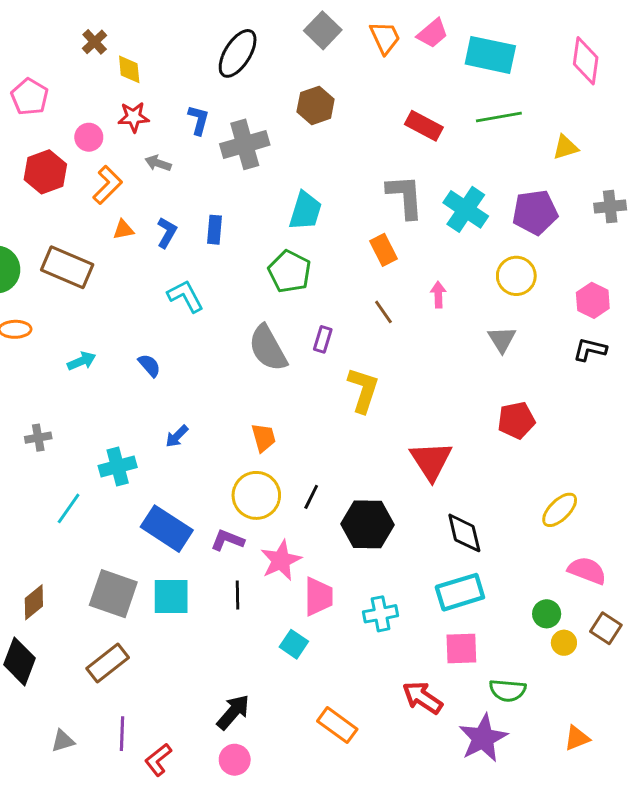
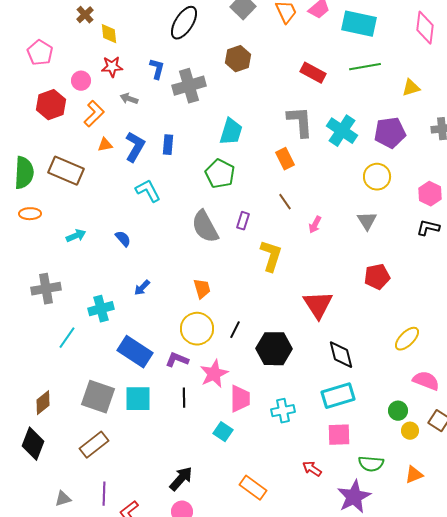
blue L-shape: (167, 233) -> (135, 147), size x1.4
pink arrow: (438, 295) -> (315, 225), moved, turned -150
gray cross: (38, 438) -> (46, 289), size x1.6
red arrow: (422, 698) -> (312, 469), size x0.7
orange triangle: (577, 738) -> (414, 475), moved

